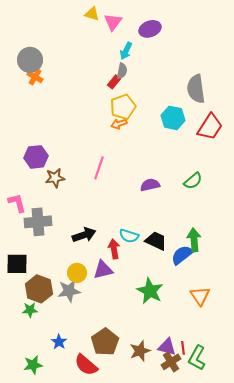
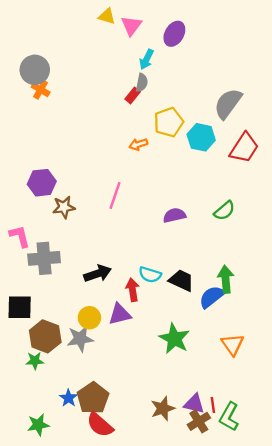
purple ellipse: (150, 29) -> (174, 34), turned -40
gray semicircle: (196, 89) -> (228, 104), turned 44
yellow pentagon: (123, 107) -> (169, 122), moved
brown pentagon: (105, 342) -> (93, 398), moved

